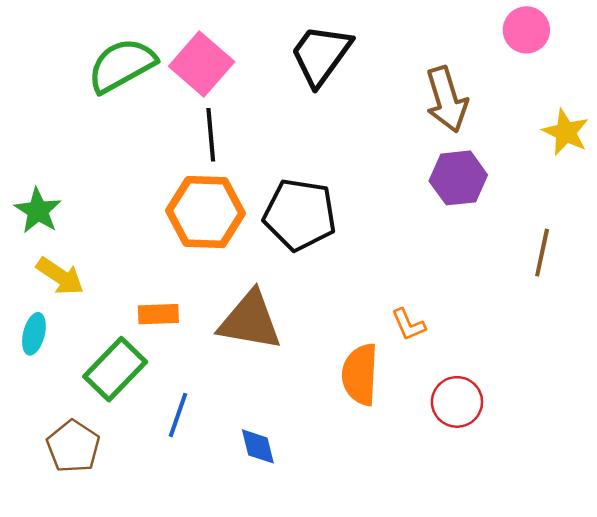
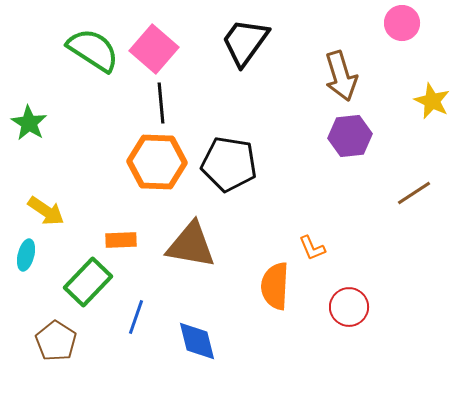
green semicircle: (122, 65) -> (93, 50), turned 62
green star: (38, 211) -> (29, 123), moved
brown line: (542, 253) -> (414, 193), turned 45
blue diamond: (258, 446) -> (197, 341), size x1.4

